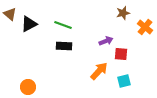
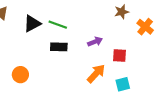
black triangle: (29, 24) -> (32, 23), moved
purple arrow: (106, 41) -> (95, 42), moved
orange circle: (28, 87) -> (20, 75), moved

